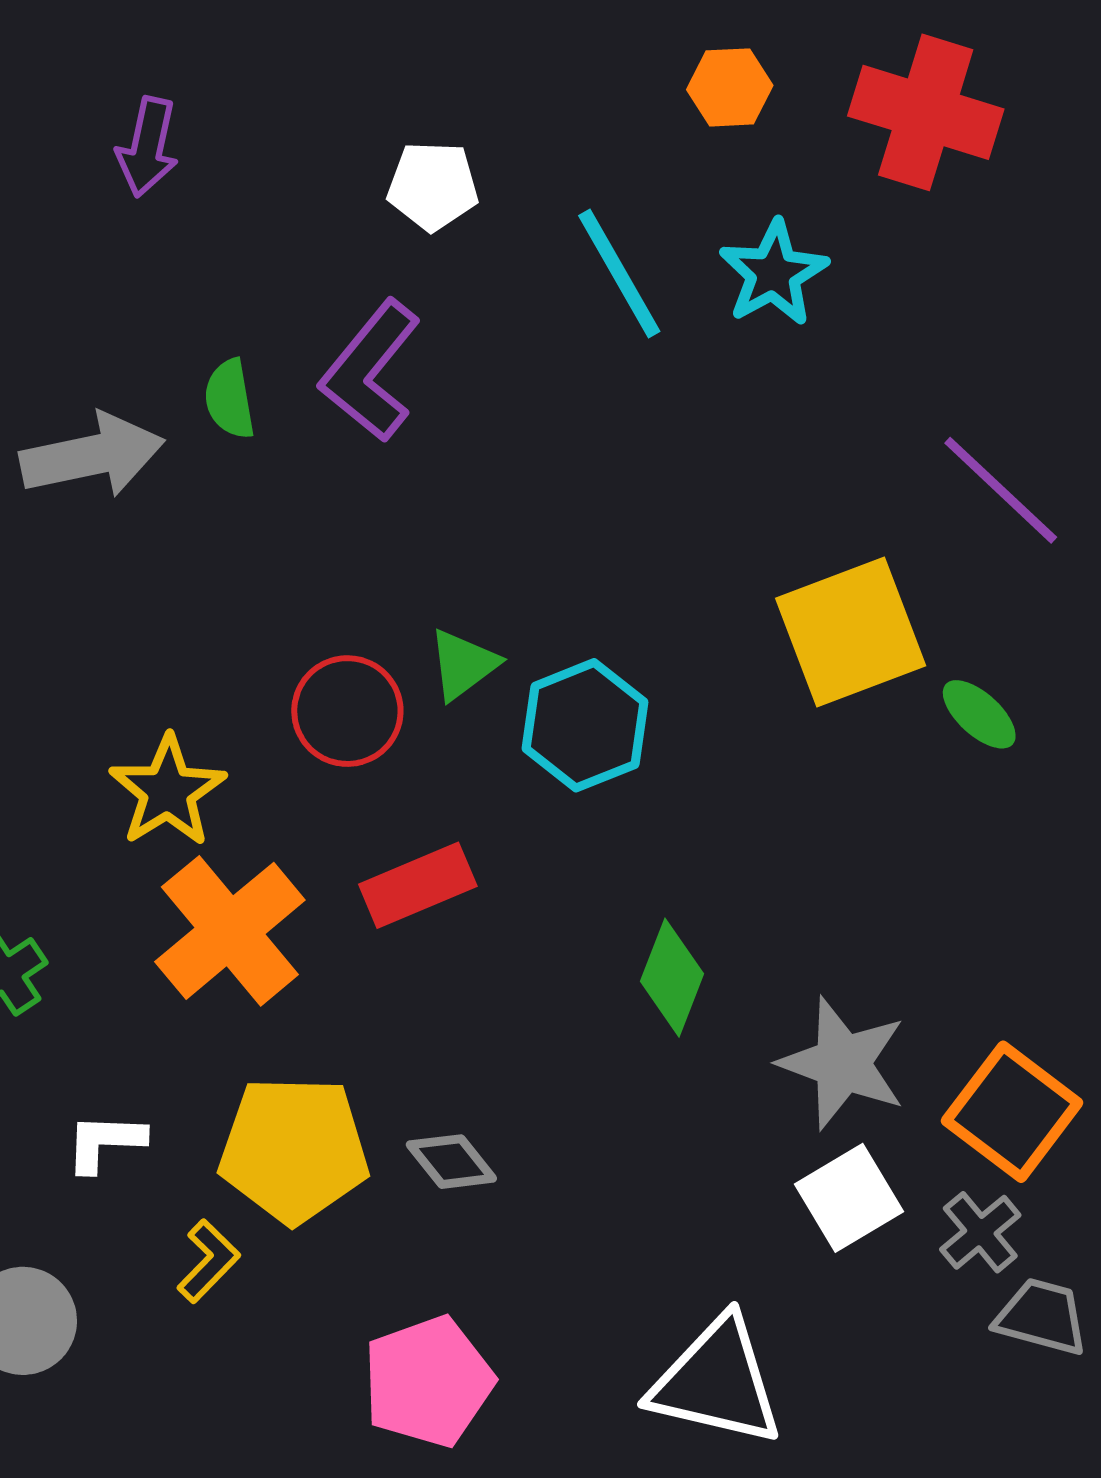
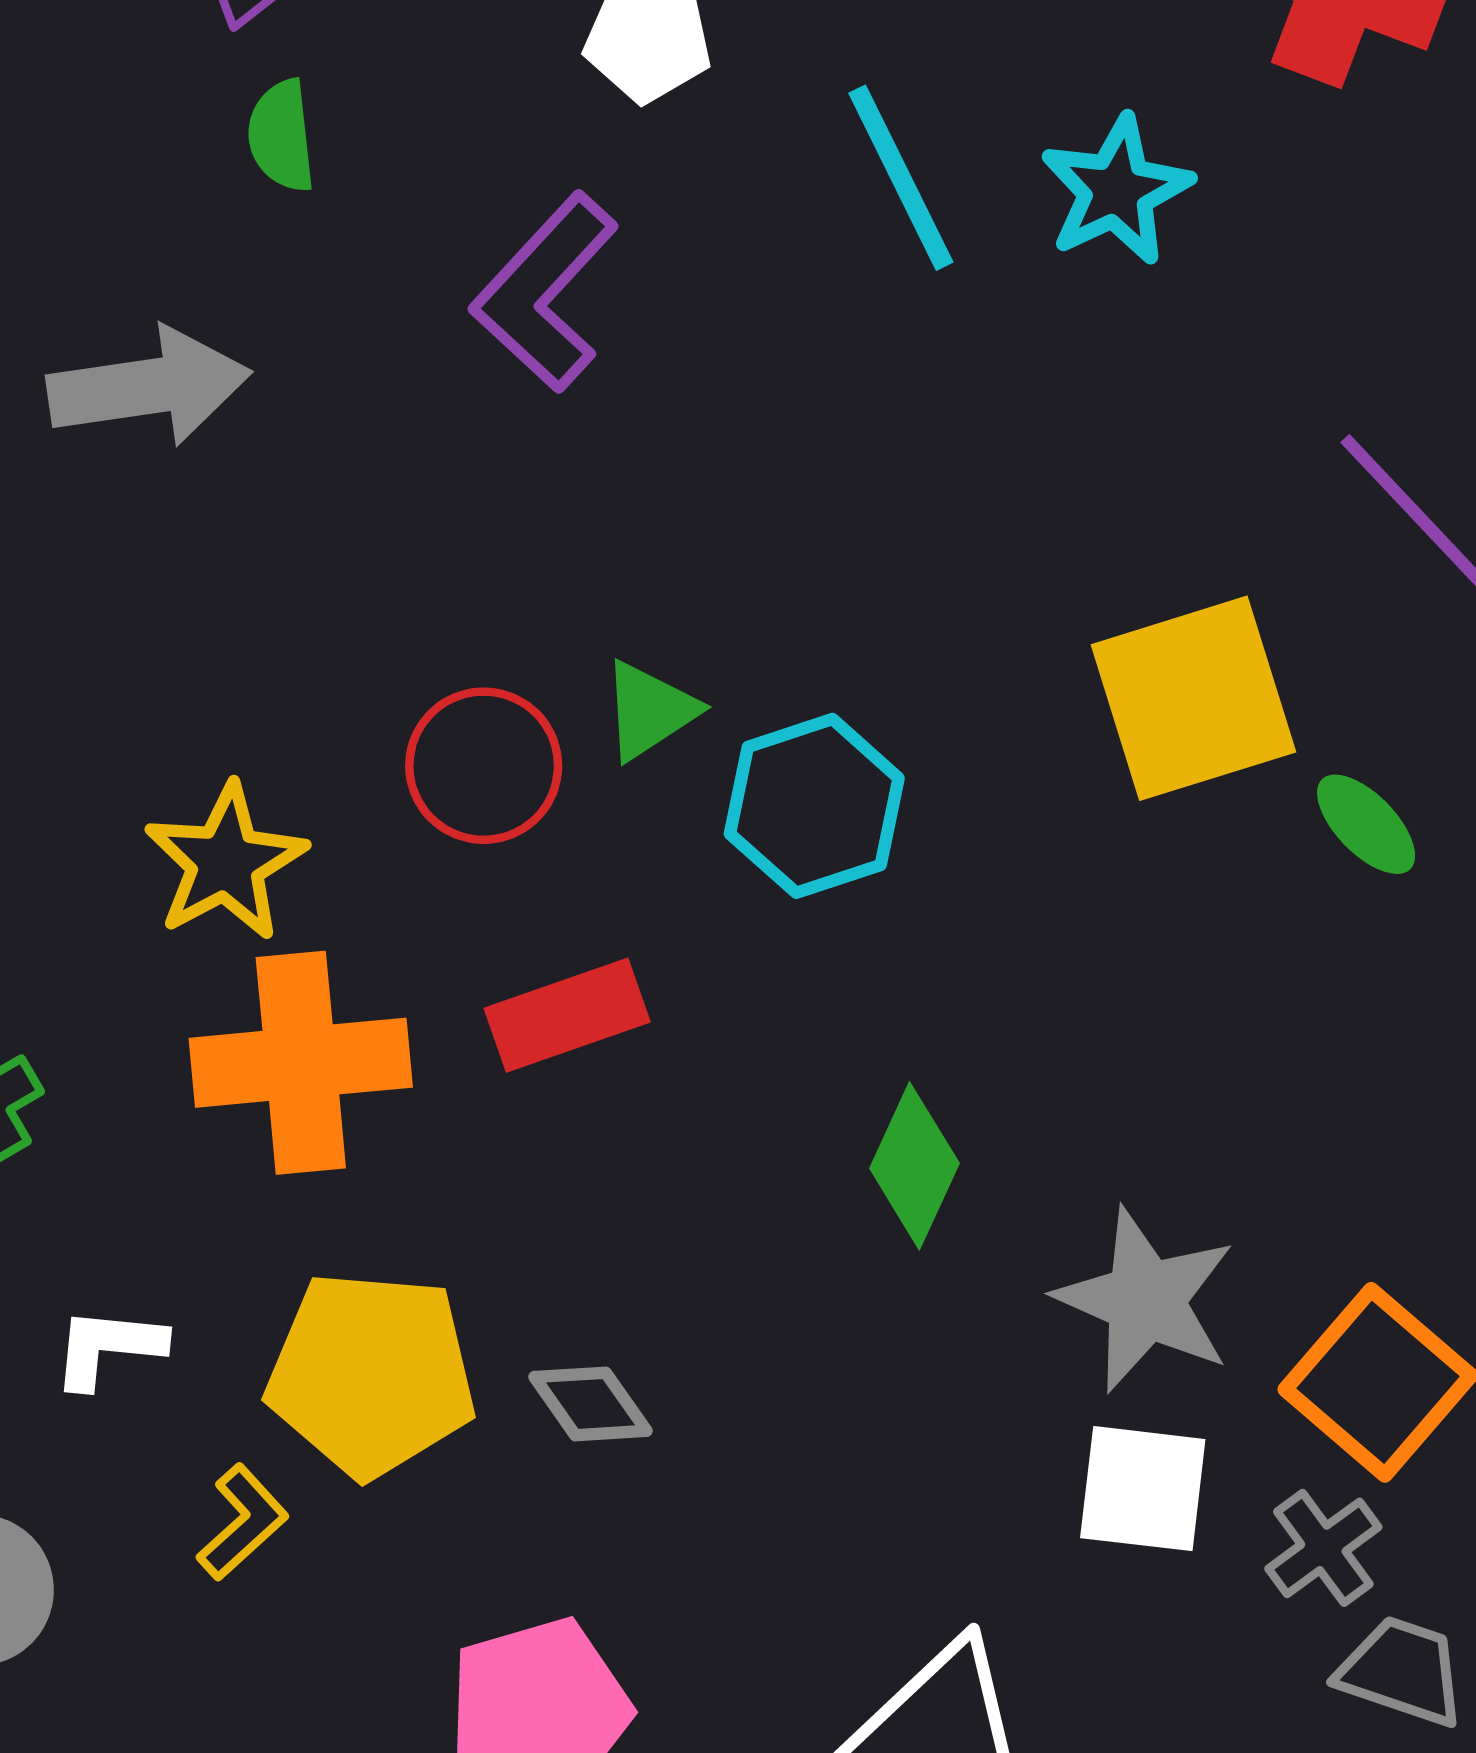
green semicircle: (230, 399) -> (281, 136), moved
orange cross: (230, 931) -> (301, 1063), turned 31
white square: (849, 1198) -> (1143, 1489), turned 34

